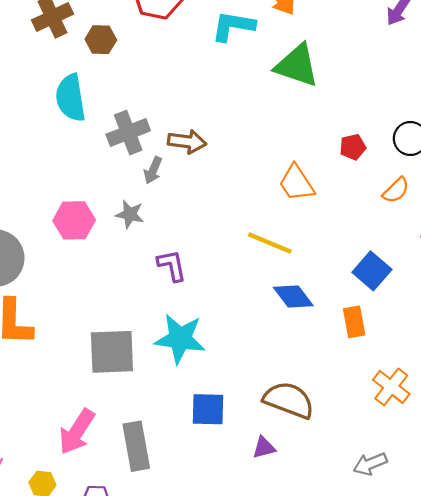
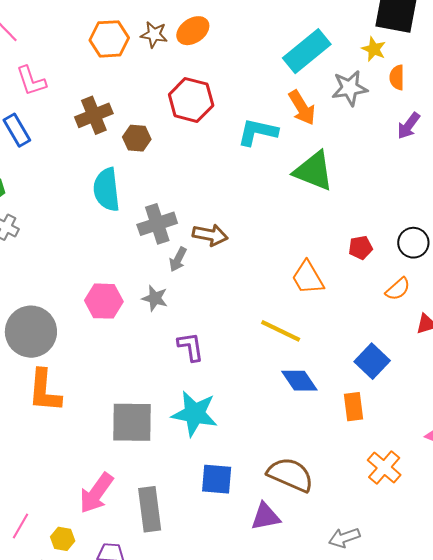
purple triangle: (264, 448) -> (265, 517), size x1.4
gray arrow: (370, 464) -> (344, 538), moved

